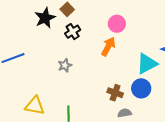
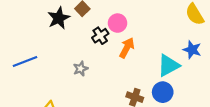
pink circle: (117, 24) -> (117, 23), moved
black cross: (73, 32) -> (100, 36), moved

